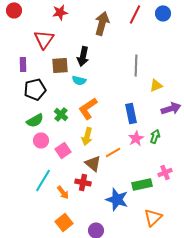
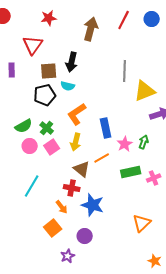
yellow triangle: (156, 85) -> (145, 91), size x1.6
black pentagon: (35, 89) -> (45, 95), moved
blue rectangle: (131, 113) -> (106, 128), moved
green cross: (61, 114) -> (47, 128), moved
pink square: (63, 150) -> (52, 147), moved
green rectangle: (142, 184) -> (131, 172), moved
orange arrow: (63, 192) -> (62, 207), moved
blue star: (117, 199) -> (93, 205), moved

